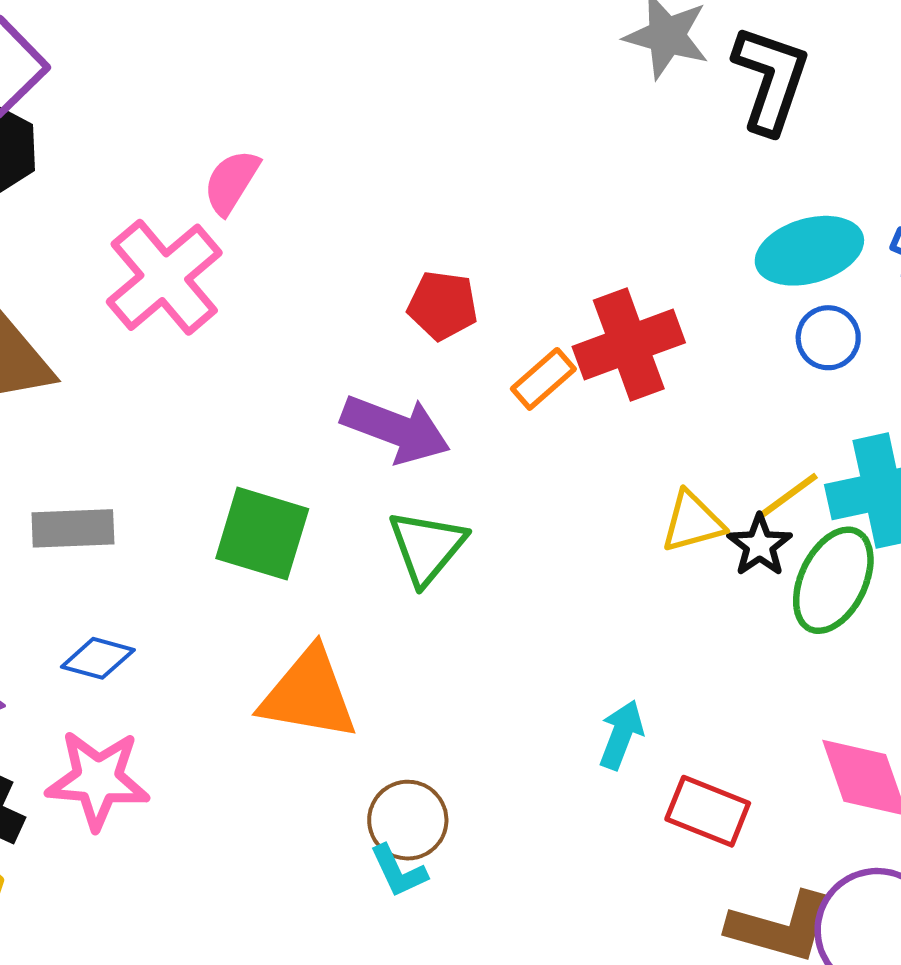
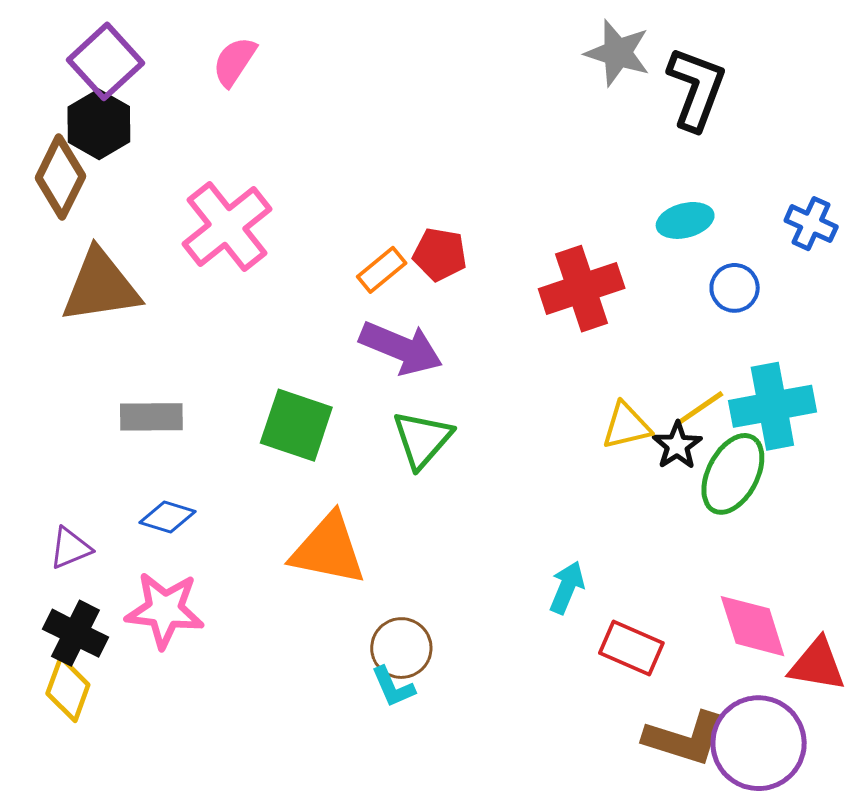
pink semicircle: (231, 182) -> (234, 62), moved
cyan ellipse: (809, 251) -> (685, 220), moved, size x0.7
orange rectangle: (543, 379) -> (382, 270), moved

